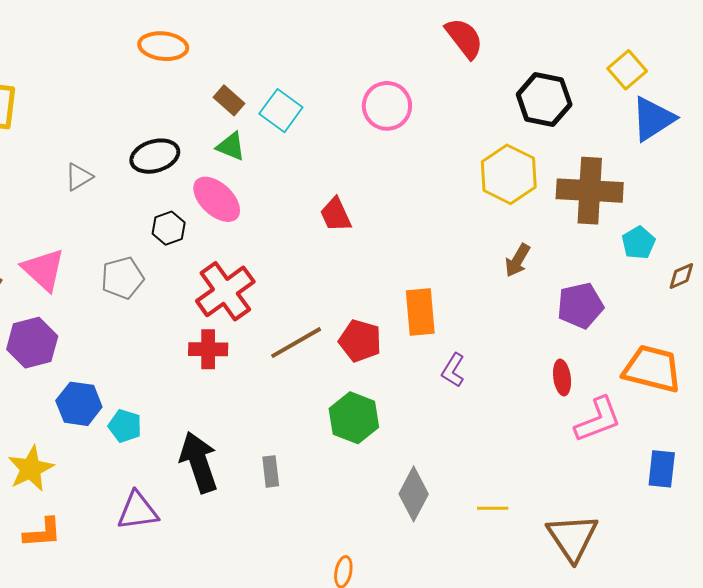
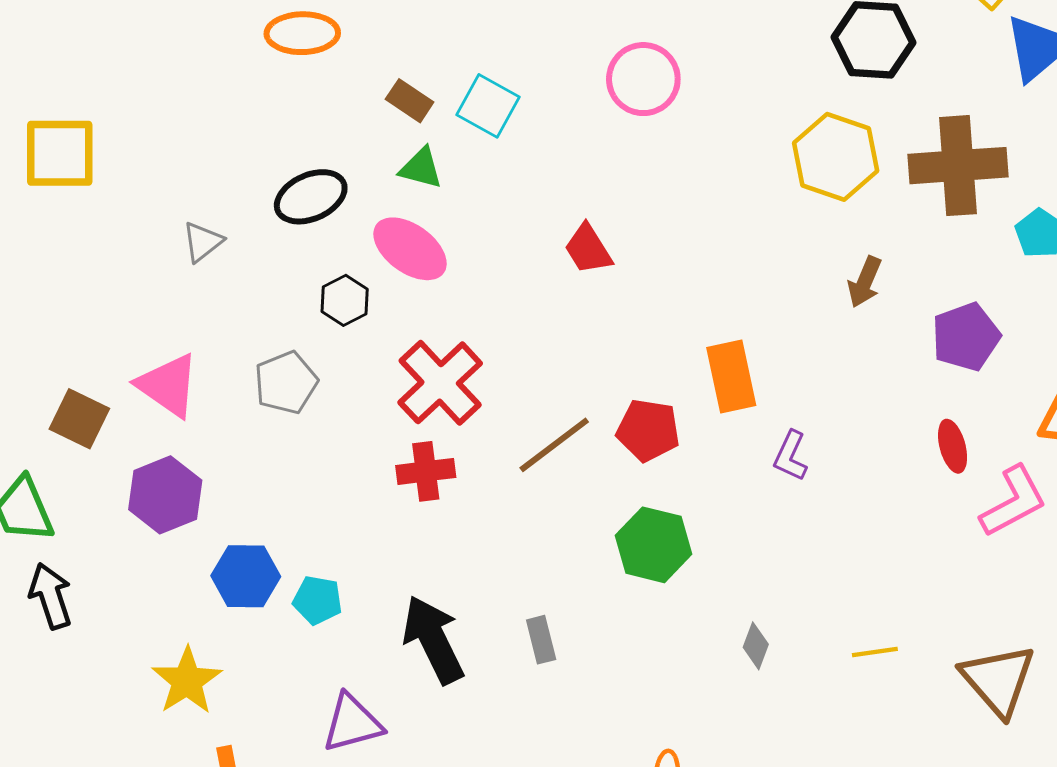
gray diamond: (414, 494) -> (756, 646), size x0.6

